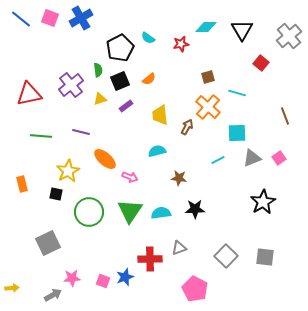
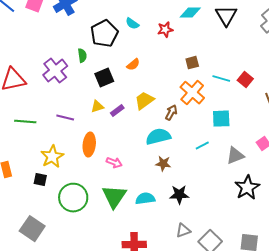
red square: (261, 63) -> (245, 80), moved
black square: (120, 81) -> (104, 78), moved
yellow triangle: (100, 99) -> (97, 107), moved
purple rectangle: (126, 106) -> (117, 111), moved
yellow trapezoid: (160, 115) -> (144, 101), turned 60
cyan semicircle: (157, 151) -> (158, 137), moved, size x1.4
gray triangle: (252, 158) -> (235, 156), moved
orange ellipse: (105, 159) -> (89, 145), turned 55
gray square: (48, 243) -> (32, 229), turned -30
gray triangle: (179, 248) -> (183, 231), moved

